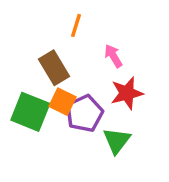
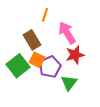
pink arrow: (113, 56) -> (67, 33), size x1.6
green square: (30, 112) -> (18, 66), turned 30

